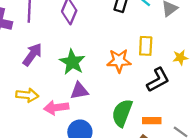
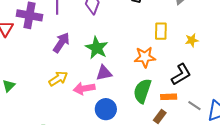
orange star: (119, 61) -> (145, 57), moved
black L-shape: (158, 80) -> (181, 74), moved
yellow arrow: (27, 95) -> (58, 79), turned -36

